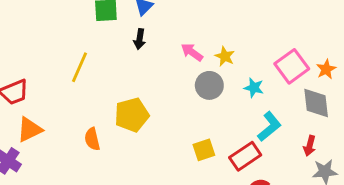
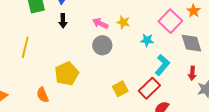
orange star: (326, 69) -> (194, 11), moved
gray circle: (209, 85) -> (102, 45), moved

